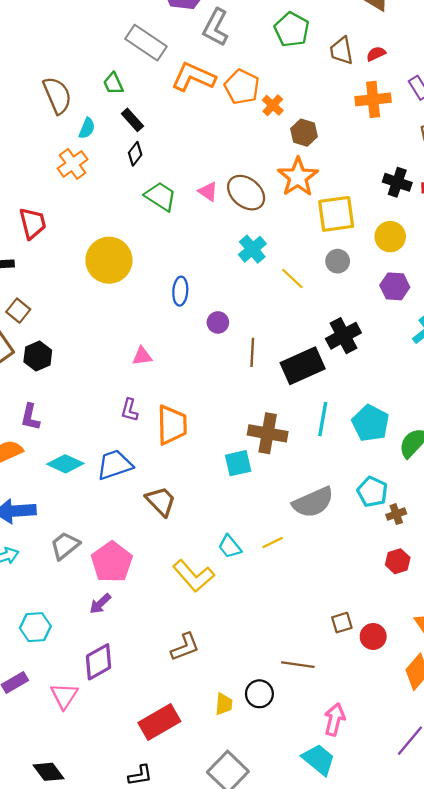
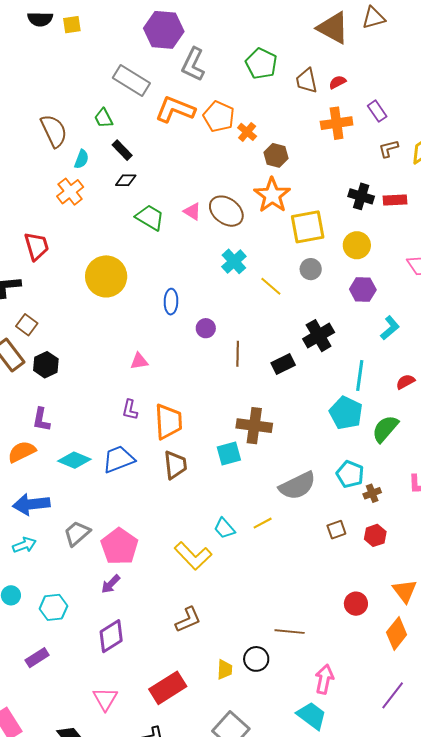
black diamond: (135, 154) -> (126, 180), turned 55
black rectangle: (303, 366) -> (283, 364), size x0.6
cyan line: (323, 419) -> (360, 376), moved
brown trapezoid: (161, 501) -> (175, 465), moved, turned 40
brown square: (342, 623) -> (336, 530), moved
pink triangle: (64, 696) -> (105, 699), moved

